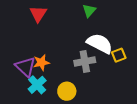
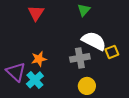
purple triangle: (25, 67) -> (16, 72), moved
yellow circle: (67, 91) -> (87, 86), moved

